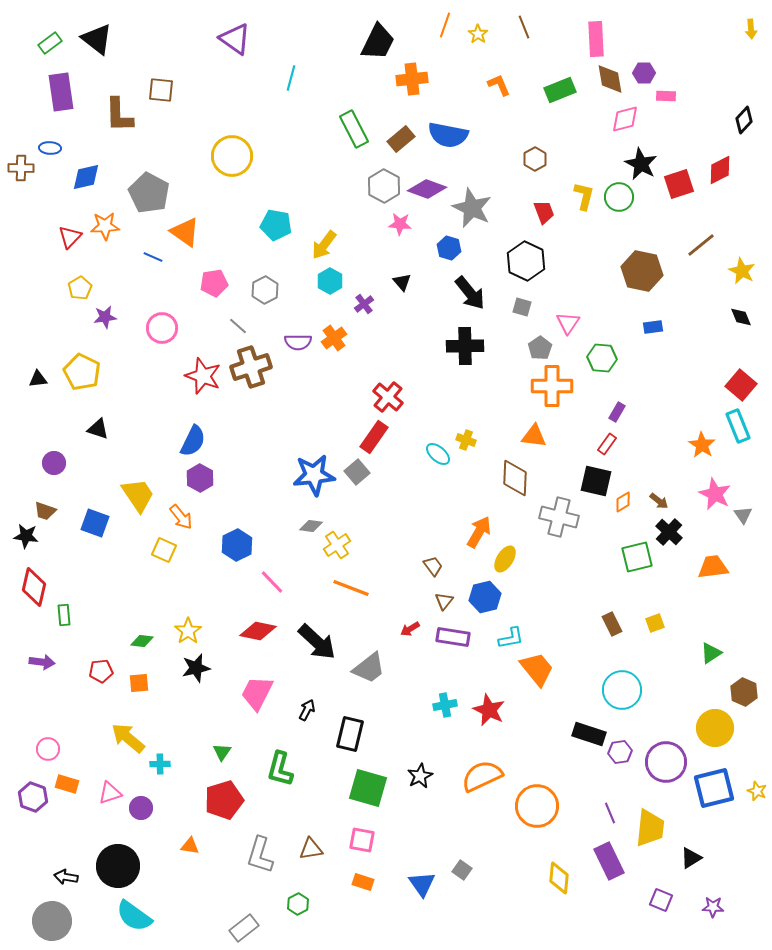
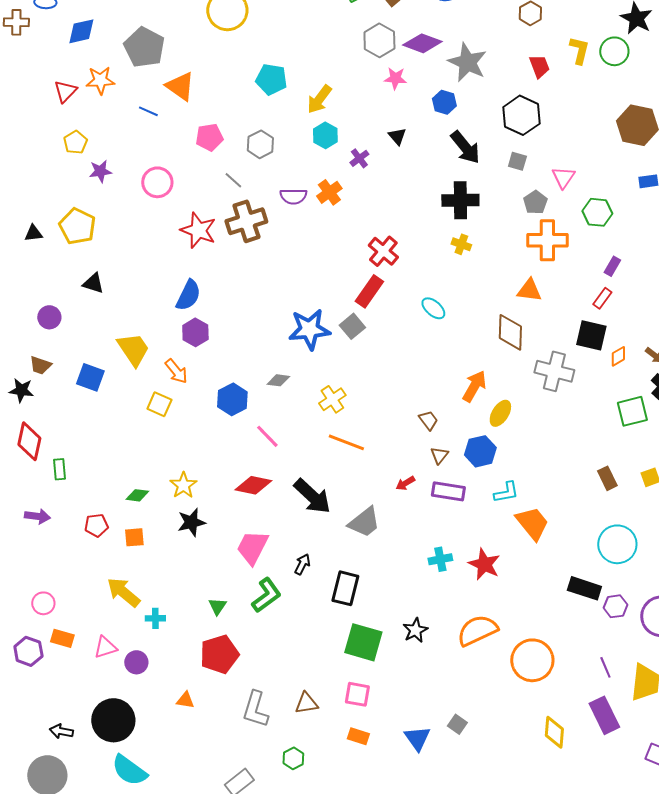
yellow cross: (466, 440) -> (461, 244), moved
gray diamond: (311, 526) -> (278, 380), moved
green L-shape: (280, 769) -> (266, 595), moved, turned -141

